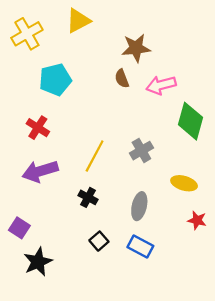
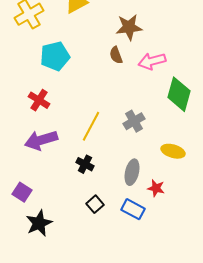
red star: (197, 220) -> (156, 188), moved

